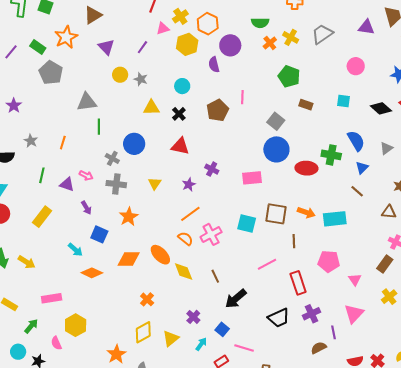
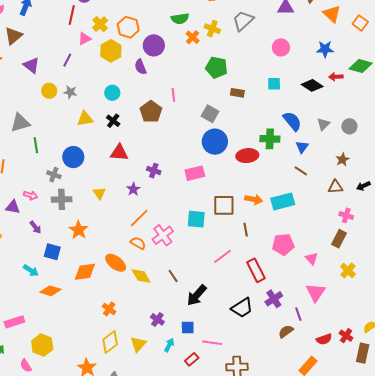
blue square: (222, 329) -> (188, 328), turned -32

